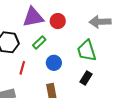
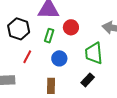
red circle: (58, 21) -> (71, 27), moved
green rectangle: (39, 42) -> (49, 36), turned -40

